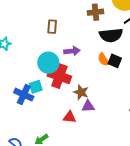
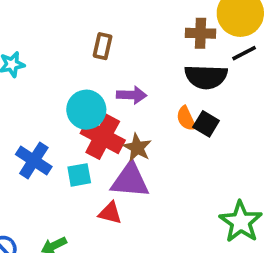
brown cross: (95, 12) -> (200, 33), moved
cyan square: (36, 87) -> (79, 175), moved
brown star: (81, 92) -> (137, 148), moved
purple triangle: (88, 106) -> (130, 180), moved, size x1.6

